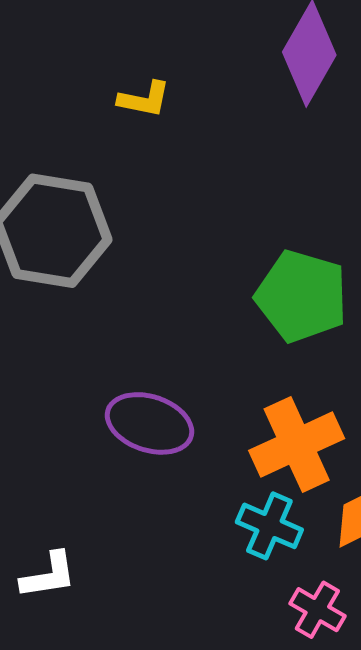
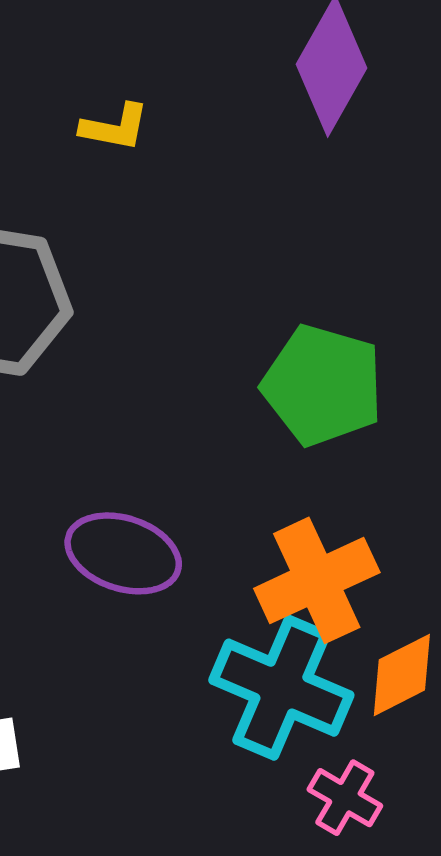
cyan cross: (269, 526) -> (281, 688), size x1.6

